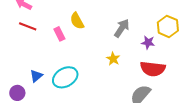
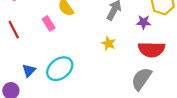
red line: (28, 26) -> (14, 30), moved, turned 48

